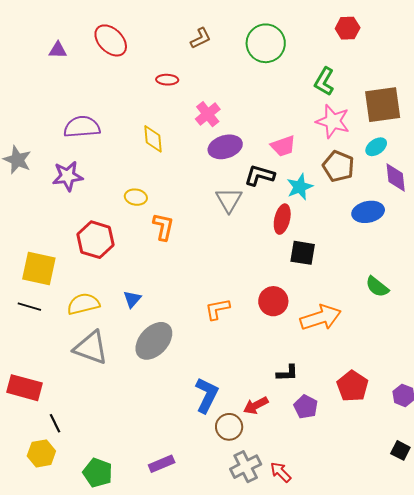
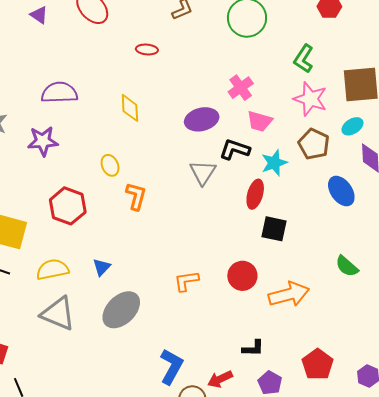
purple triangle: (58, 50) -> (39, 15), turned 30
pink cross: (208, 114) -> (241, 88), moved
pink trapezoid: (283, 146) -> (260, 121), turned 32
yellow ellipse: (136, 197) -> (110, 165), turned 55
blue ellipse: (368, 212) -> (341, 191), turned 64

